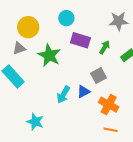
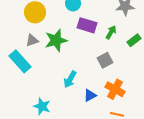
gray triangle: (19, 48) -> (32, 40), moved
green star: (49, 55) -> (56, 40), turned 30
blue triangle: (83, 92) -> (90, 95), moved

